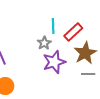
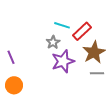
cyan line: (53, 26) -> (62, 25), turned -70

